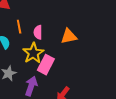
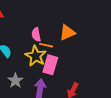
orange line: (19, 27) -> (46, 45), moved, turned -56

